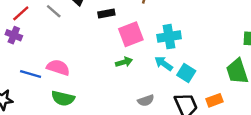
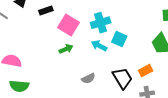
pink square: (131, 34) -> (69, 25), turned -30
cyan square: (186, 73) -> (119, 39), moved

